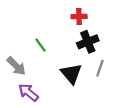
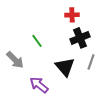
purple arrow: (28, 92) -> (39, 85), moved

